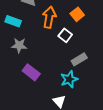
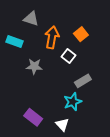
gray star: (19, 45) -> (34, 66), moved
purple rectangle: (31, 72) -> (33, 117), moved

